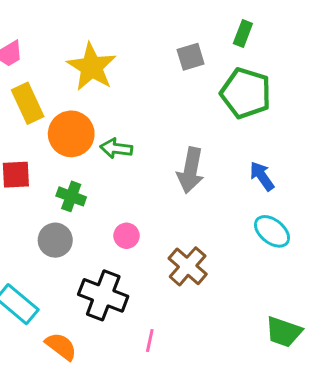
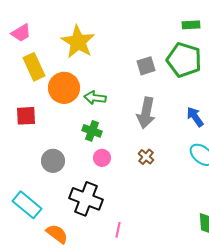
green rectangle: (243, 33) -> (191, 25), moved, turned 66
gray square: (191, 57) -> (146, 66), moved
green cross: (71, 196) -> (92, 131), moved
brown cross: (188, 266) -> (146, 157), moved, size x0.6

